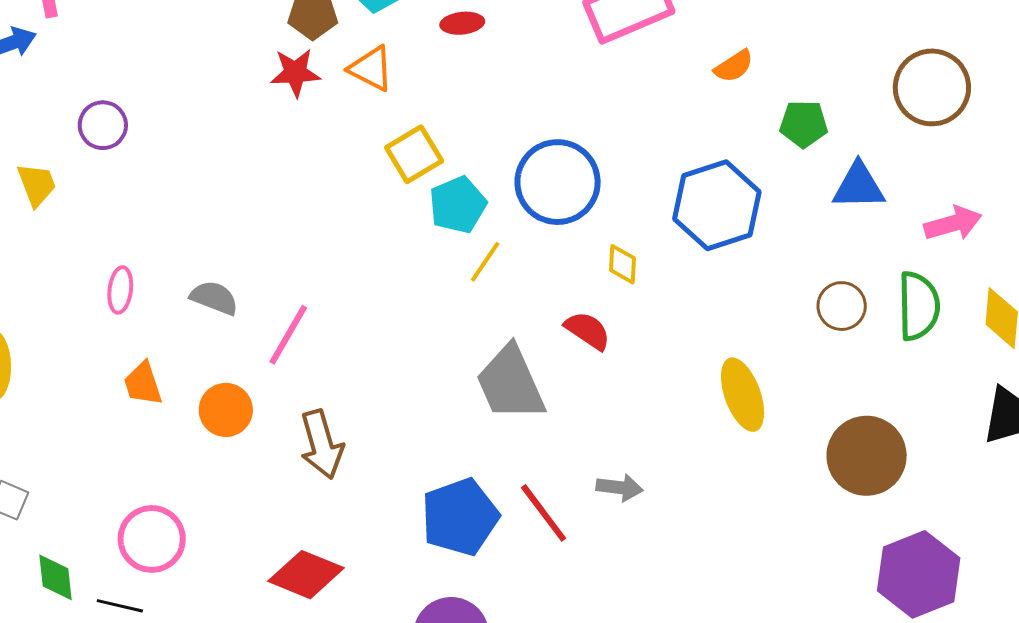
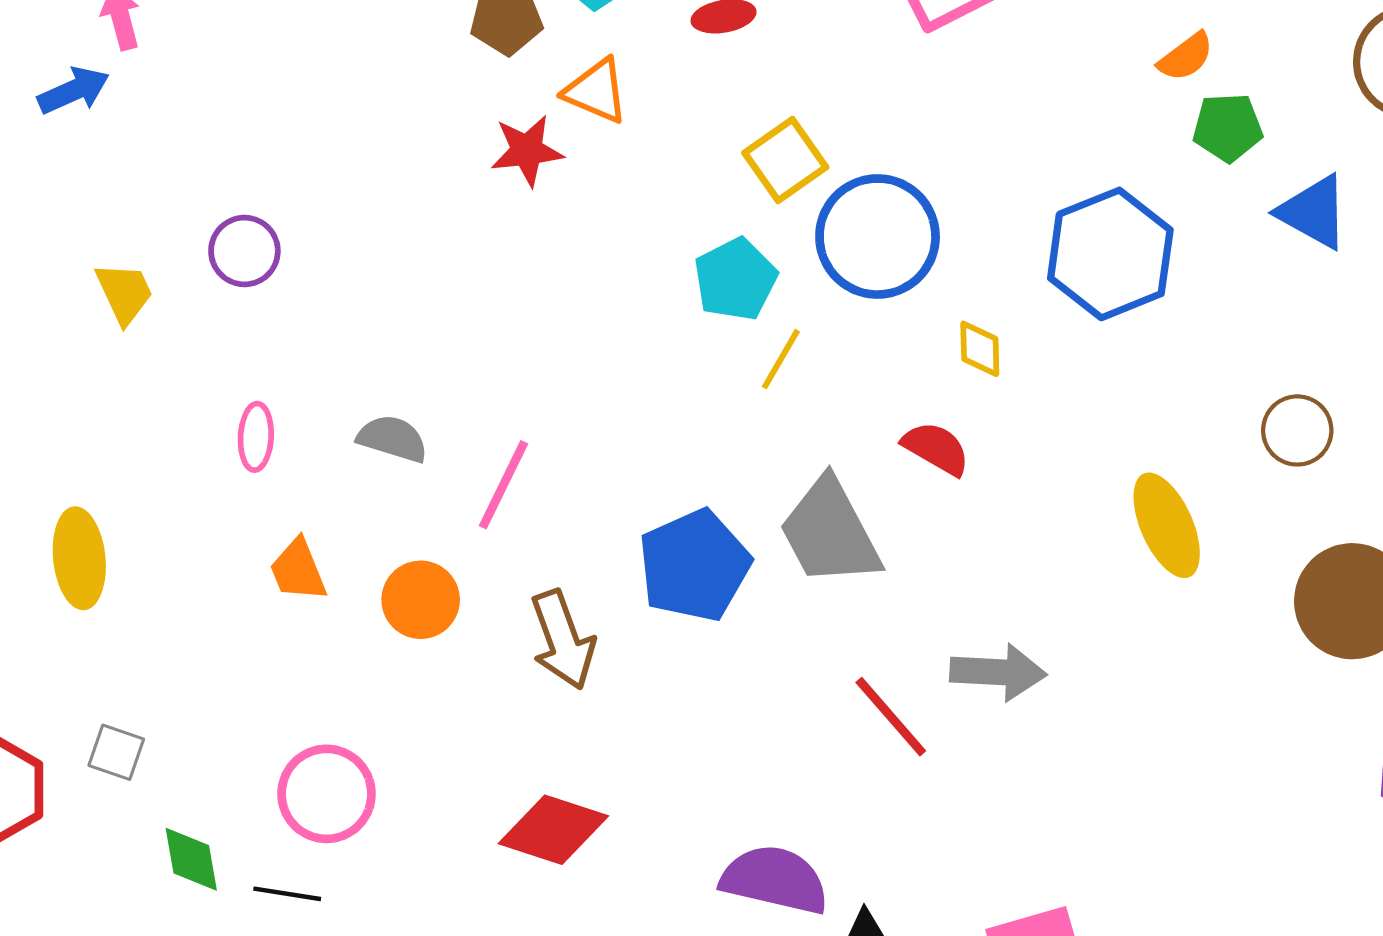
orange semicircle: (734, 66) -> (1186, 57), moved
red star: (295, 73) -> (527, 151), moved
purple circle: (103, 125) -> (244, 251), moved
yellow square: (414, 154) -> (785, 160), moved
blue triangle: (859, 186) -> (1313, 212), turned 34
brown circle: (842, 306) -> (1297, 430), moved
gray arrow: (620, 488) -> (998, 672), size x1.4
blue pentagon: (460, 517) -> (694, 565), moved

